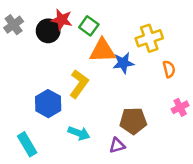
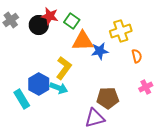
cyan arrow: (79, 133) -> (59, 88), moved
cyan rectangle: (27, 144) -> (22, 99), moved
purple triangle: (117, 146) -> (95, 118), size x1.5

